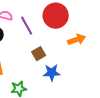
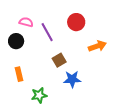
red circle: (56, 16) -> (76, 22), size x0.7

